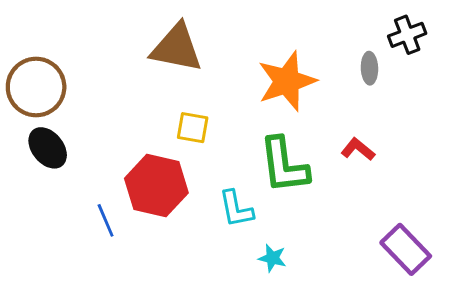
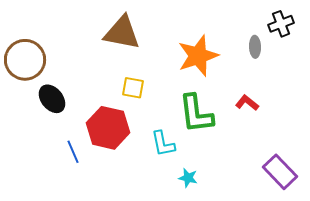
black ellipse: (48, 148) -> (52, 99), moved

